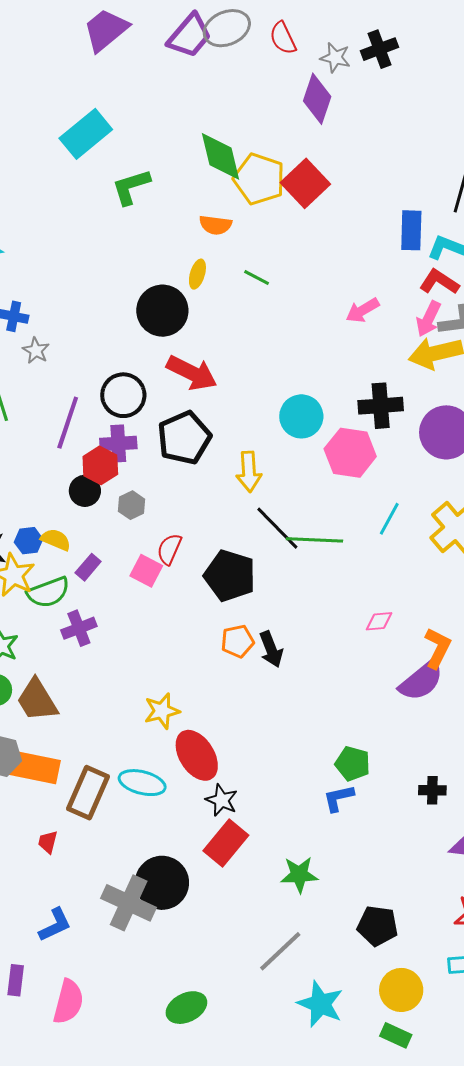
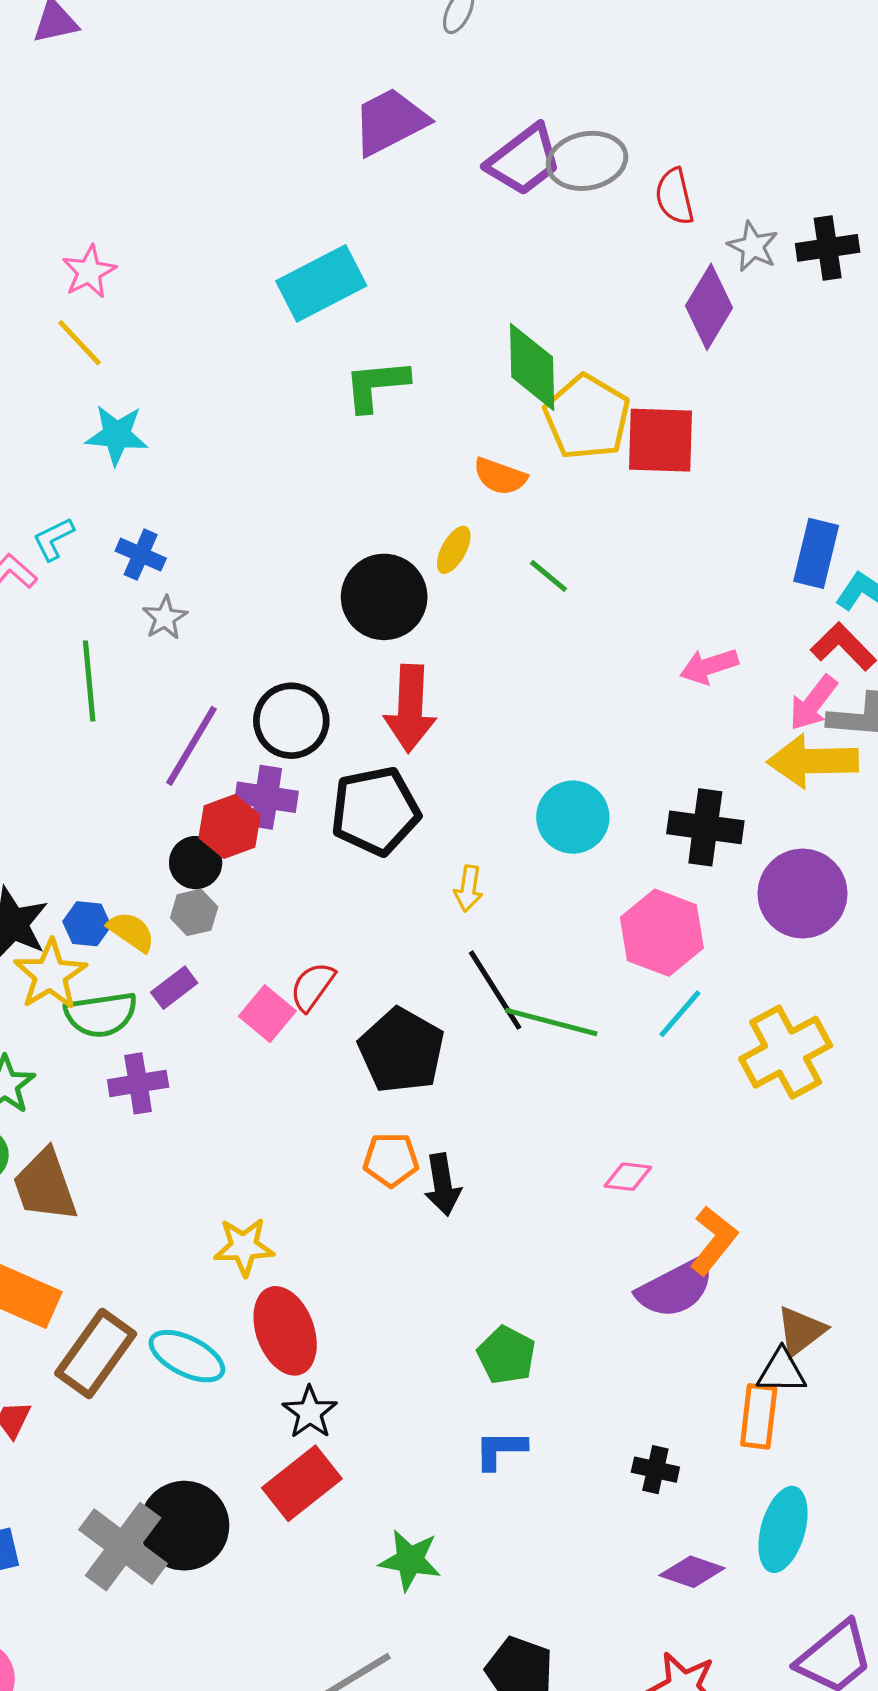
red square: (305, 183) -> (660, 440), turned 33
red arrow: (192, 373) -> (410, 708), turned 54
pink hexagon: (350, 453) -> (662, 933), moved
yellow arrow: (249, 472) -> (468, 889), size x0.7
gray hexagon: (131, 505) -> (194, 912), moved
green pentagon: (353, 764) -> (506, 1355), moved

